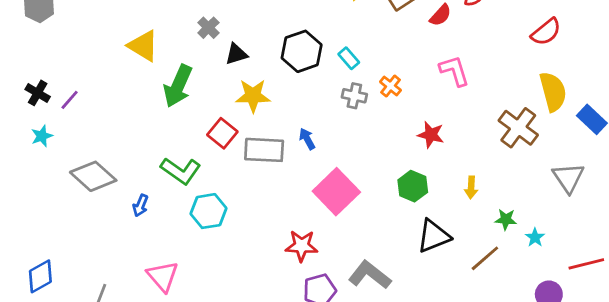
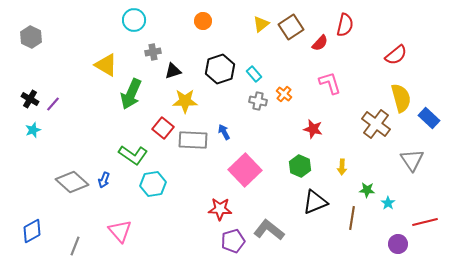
gray cross: (208, 28) -> (153, 52), turned 35
gray diamond: (93, 176) -> (72, 182), moved
brown line: (485, 258) -> (352, 218), turned -40

